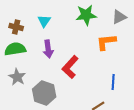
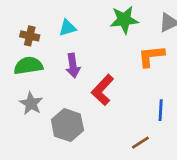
cyan triangle: (44, 21) -> (67, 28), turned 40

